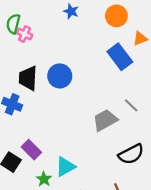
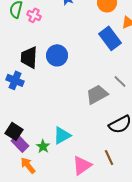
pink cross: (25, 34) -> (34, 15), moved
purple rectangle: (31, 150) -> (20, 143), moved

